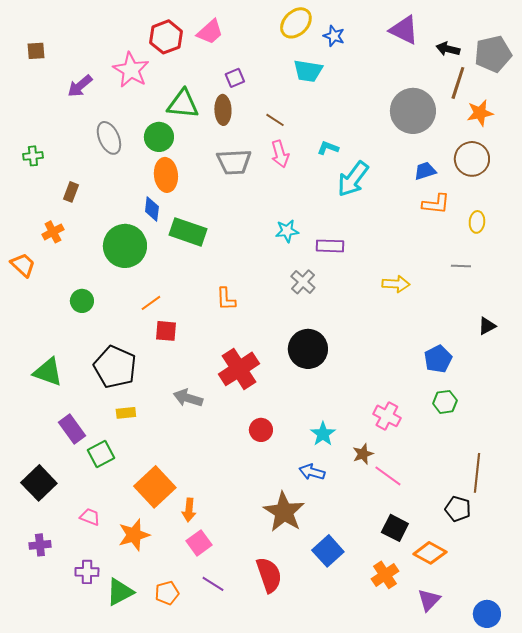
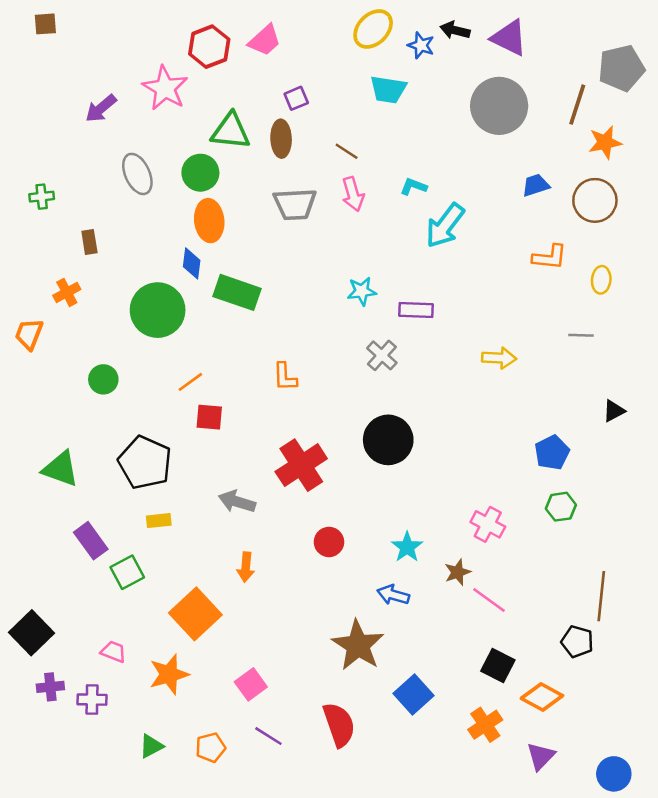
black arrow: (448, 49) -> (455, 30), moved
brown square: (36, 51) -> (45, 24), moved
gray circle: (413, 111) -> (499, 106), moved
blue trapezoid: (425, 171) -> (536, 185), moved
brown rectangle: (71, 192) -> (89, 242), turned -30
orange trapezoid: (23, 265) -> (29, 334), turned -112
black square: (39, 483) -> (32, 633), moved
orange arrow: (189, 510) -> (246, 567), moved
purple cross: (87, 572) -> (92, 700), moved
green triangle: (120, 592) -> (151, 746), size x0.7

